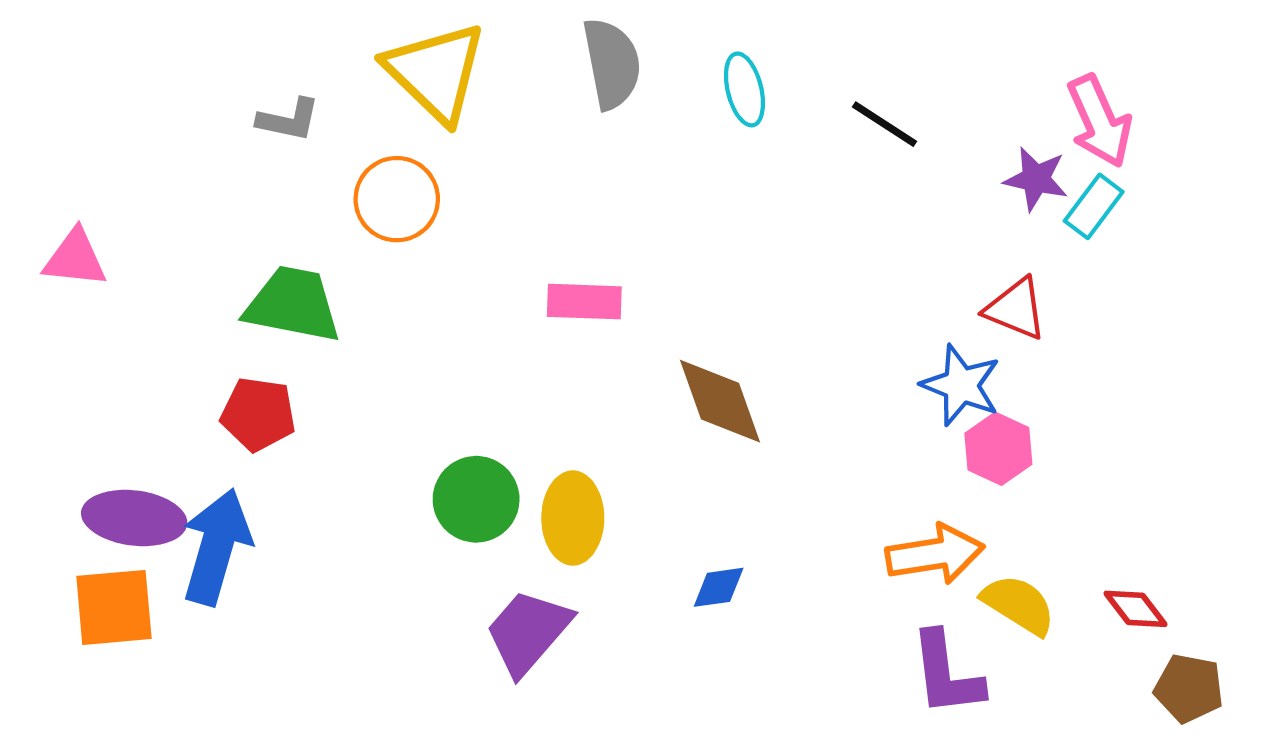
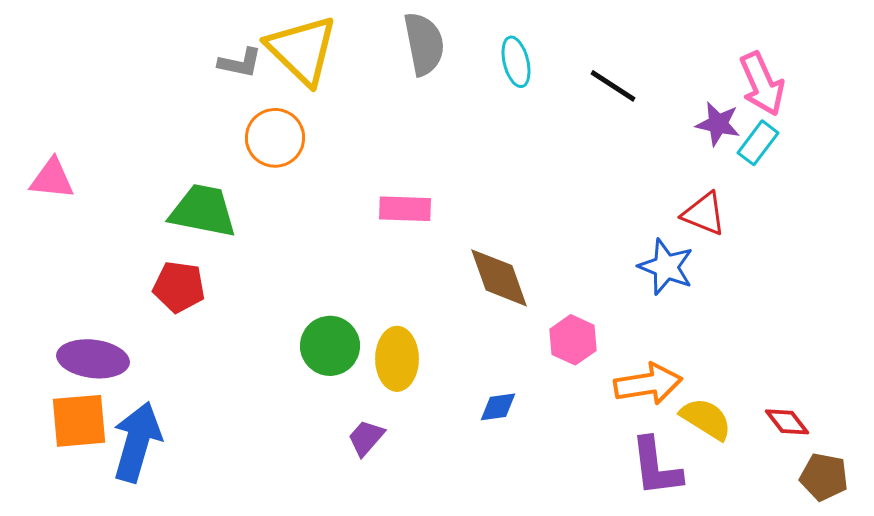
gray L-shape: (289, 120) -> (240, 63), moved
pink hexagon: (998, 449) -> (573, 340), moved
blue arrow: (216, 547) -> (137, 442), moved
purple trapezoid: (528, 632) -> (366, 438), size x0.6

